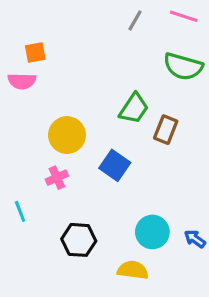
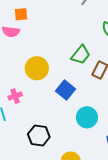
pink cross: (57, 178) -> (15, 96), moved
cyan circle: (152, 232) -> (87, 117), moved

